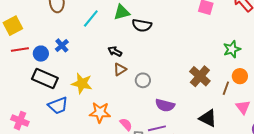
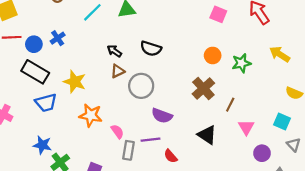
black semicircle: (142, 25) -> (151, 49), moved
orange circle: (240, 76) -> (213, 55), moved
gray circle: (143, 80) -> (141, 86), size x1.5

